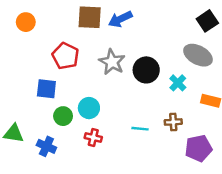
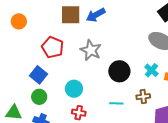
black circle: (146, 70) -> (119, 71), moved
cyan cross: (178, 83) -> (151, 70), moved
blue square: (46, 89) -> (39, 75), turned 36
green circle: (63, 116) -> (39, 97), moved

